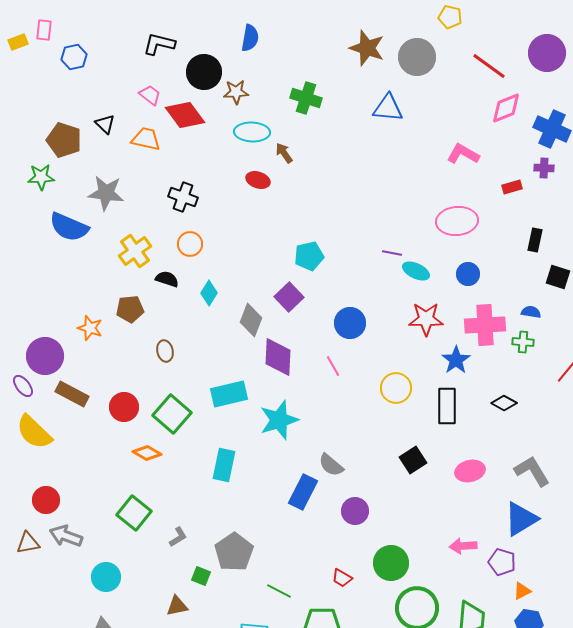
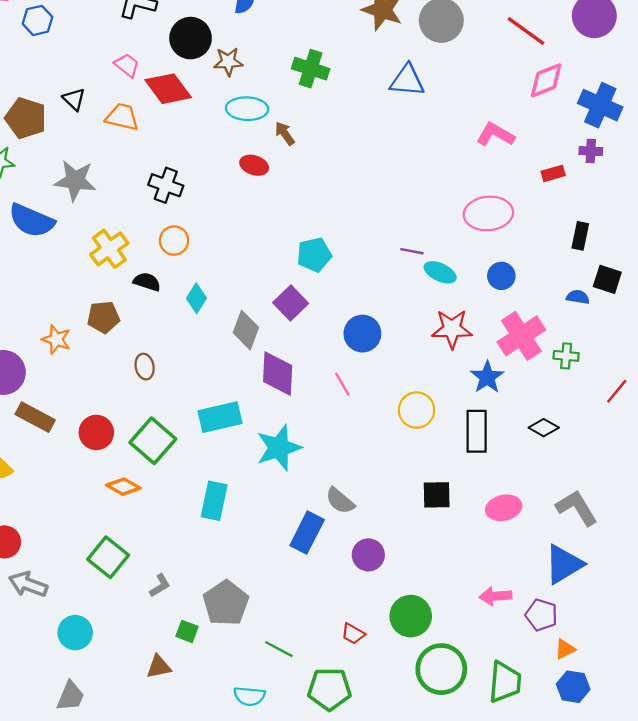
blue semicircle: (531, 312) -> (578, 297), moved
pink cross: (485, 325) -> (521, 336), turned -30
black square: (413, 460) -> (437, 495), turned 32

